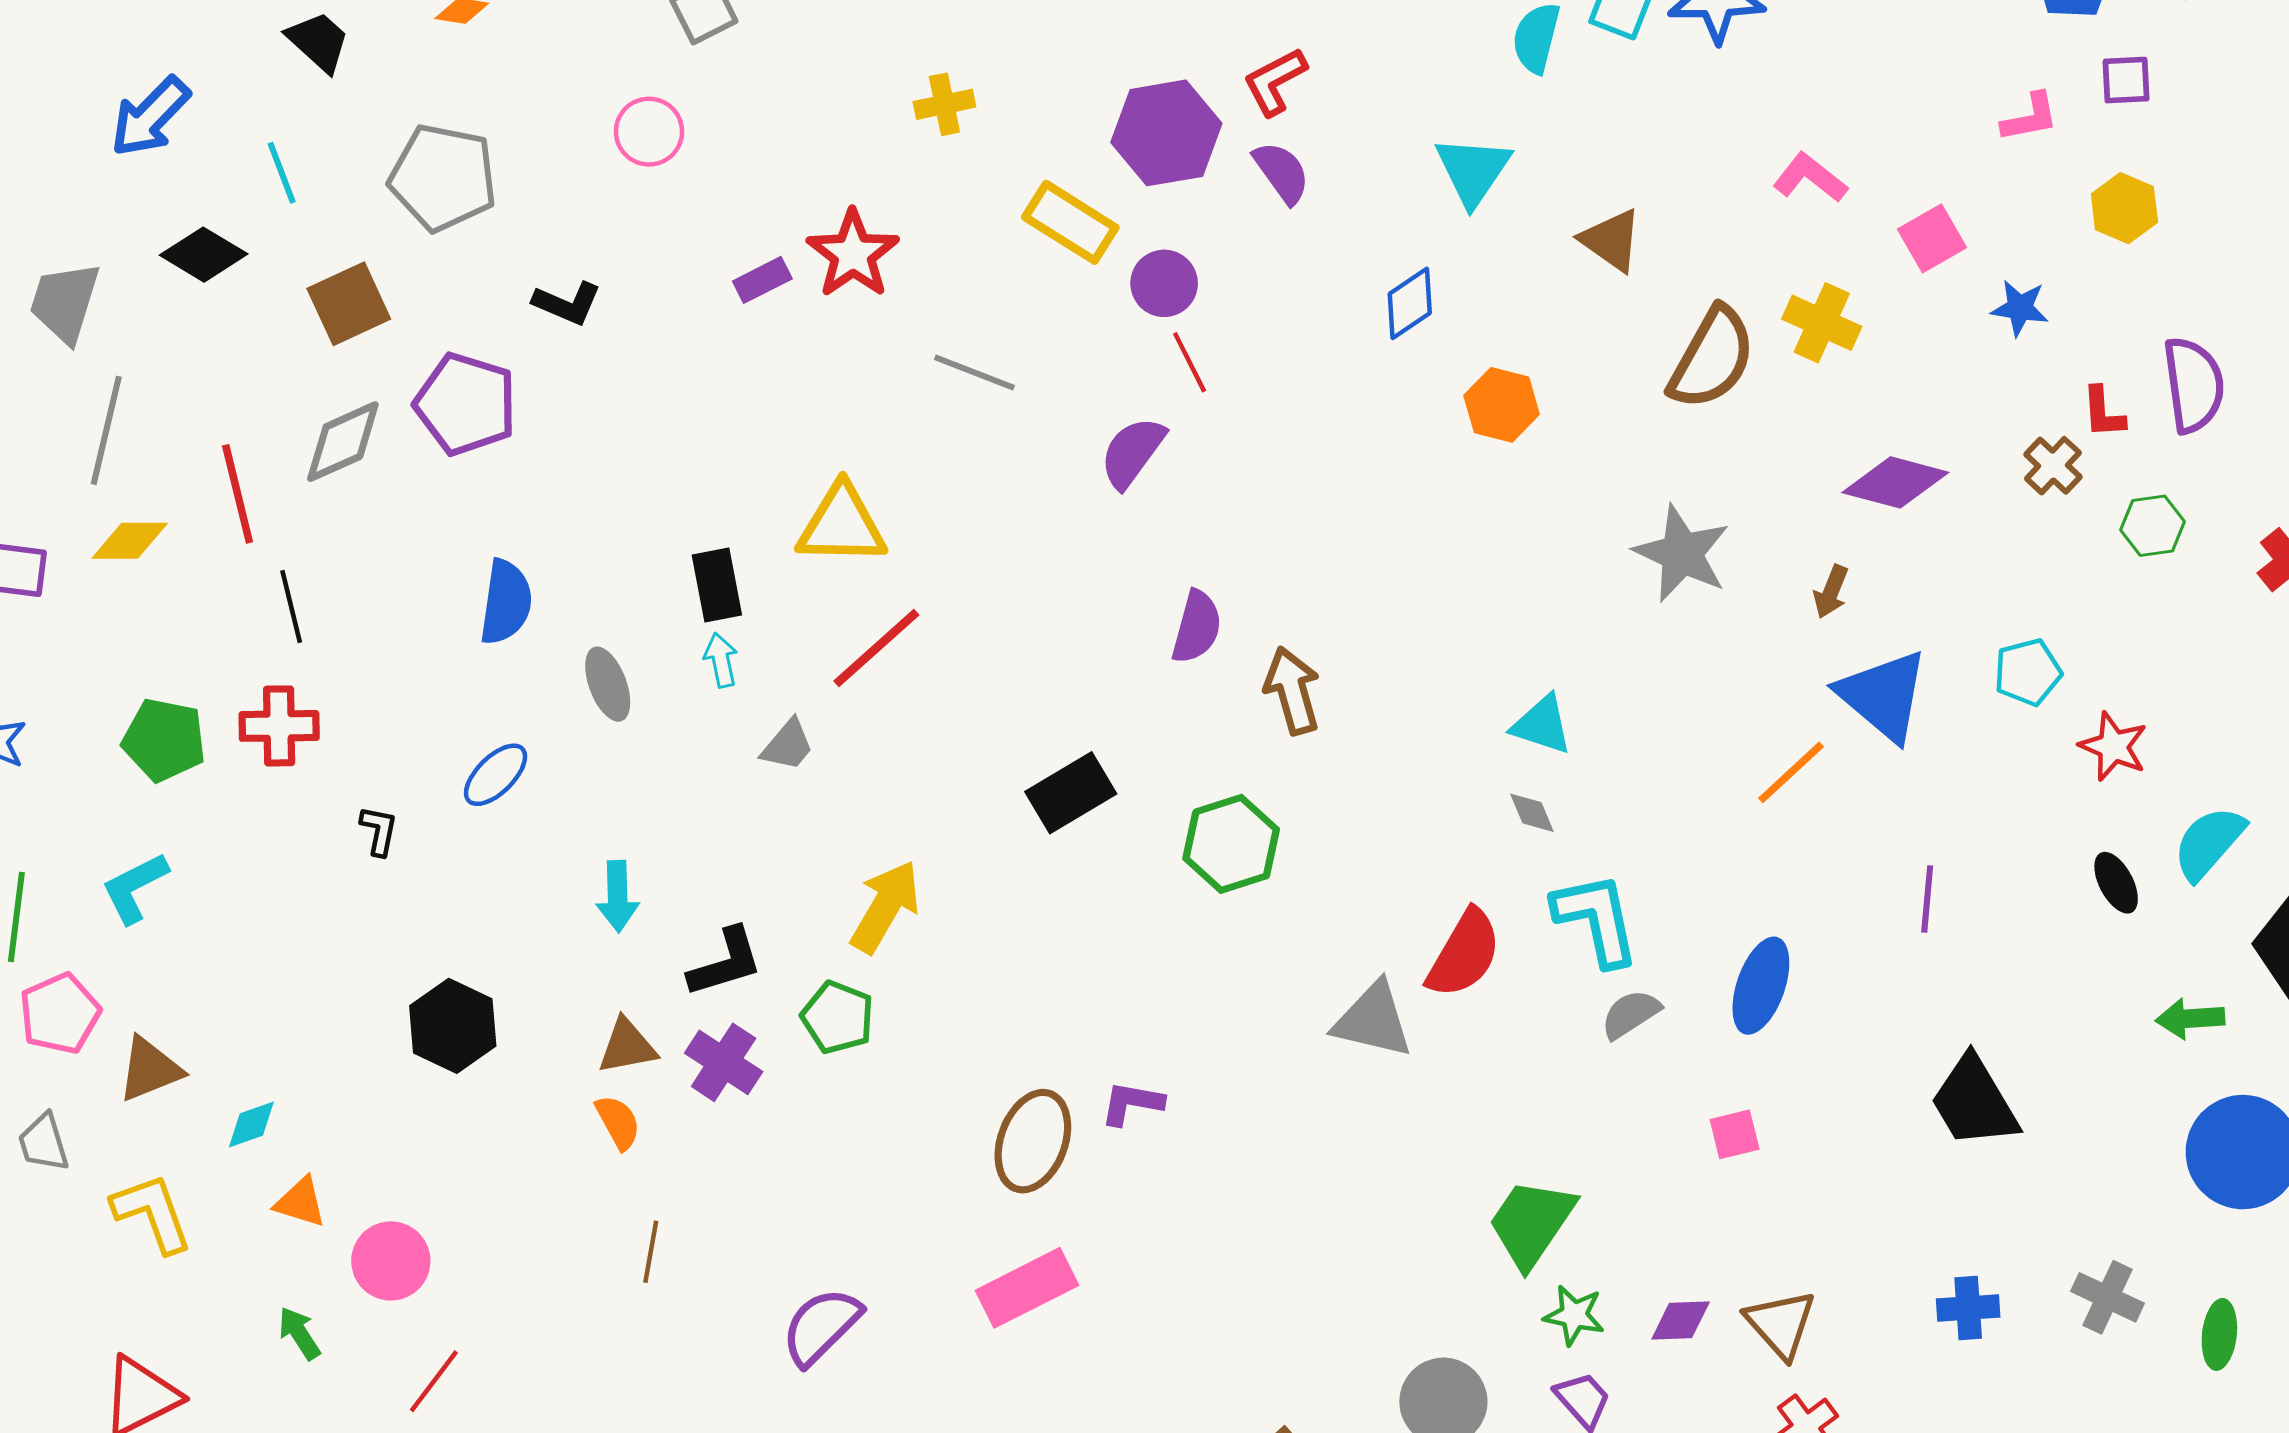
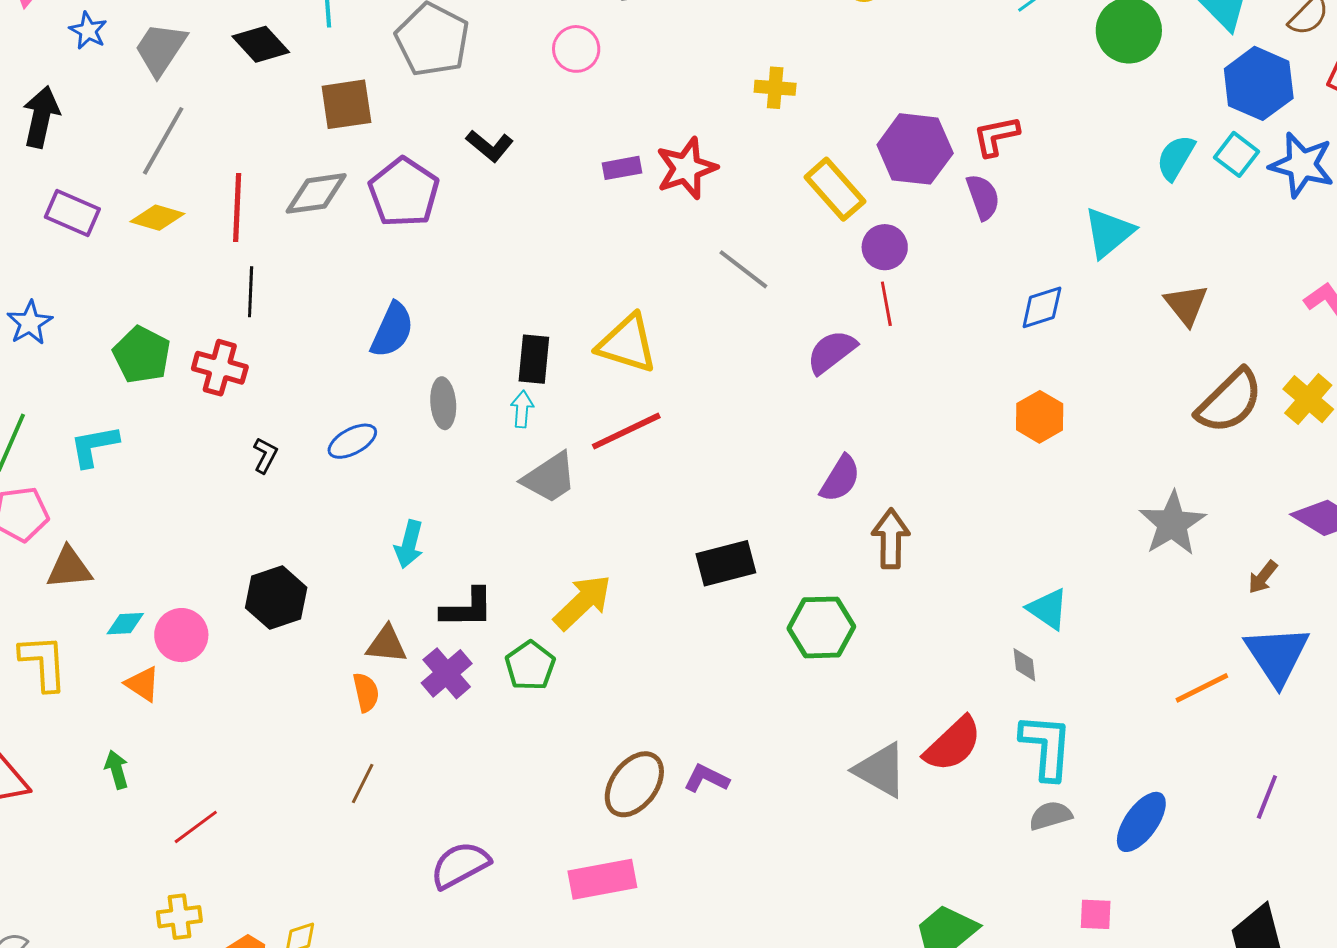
orange hexagon: (1502, 405) -> (1040, 417), moved
gray trapezoid: (788, 745) -> (549, 478), size x1.5
pink circle: (391, 1261) -> (181, 635), moved

